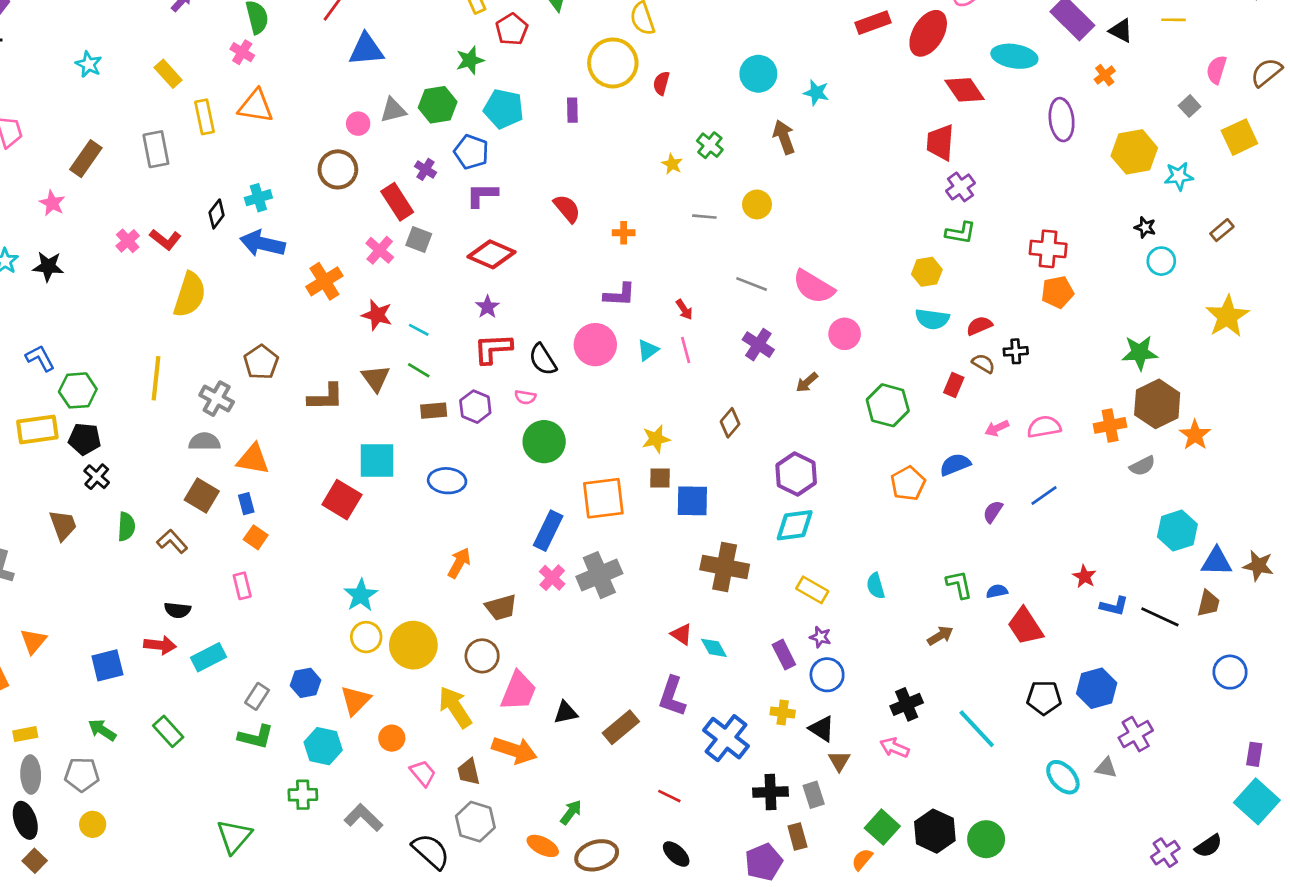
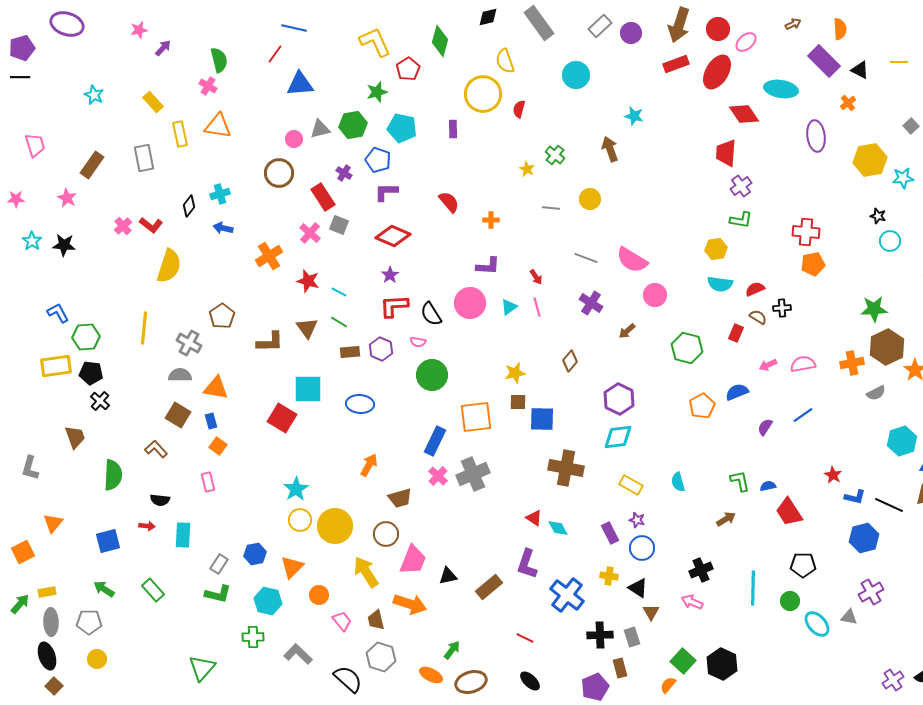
cyan circle: (758, 74) -> (576, 75), moved
blue arrow: (262, 244) -> (223, 228), size x0.6
green semicircle: (126, 527) -> (113, 475), moved, size x1.4
red arrow: (160, 645) -> (147, 526), size x0.7
cyan rectangle: (209, 657) -> (183, 535), turned -60
blue hexagon: (1097, 688) -> (864, 538), moved
cyan line: (977, 729) -> (753, 588), turned 44
green circle: (986, 839) -> (790, 601), moved, size x0.7

